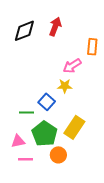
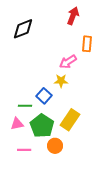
red arrow: (55, 27) -> (73, 16), moved
pink triangle: (18, 141) -> (17, 124), moved

